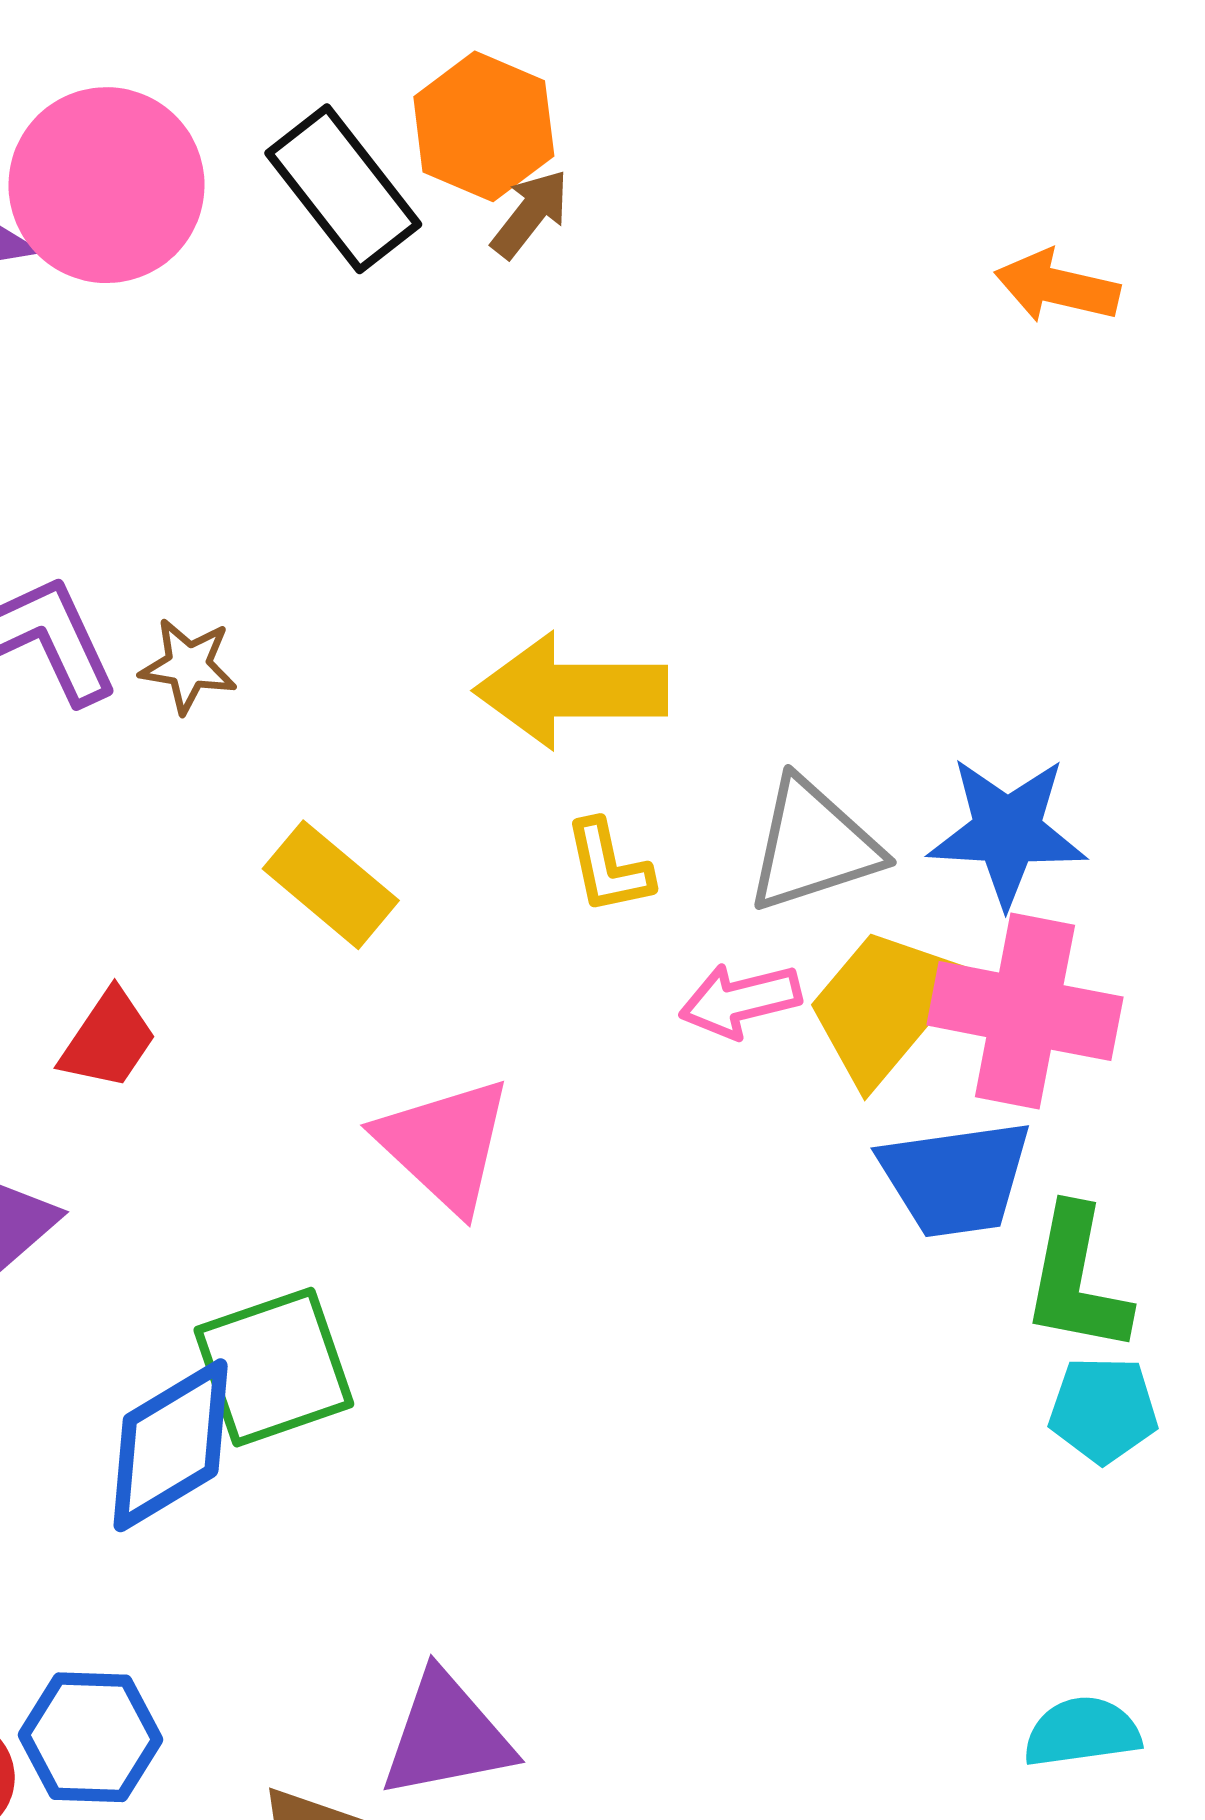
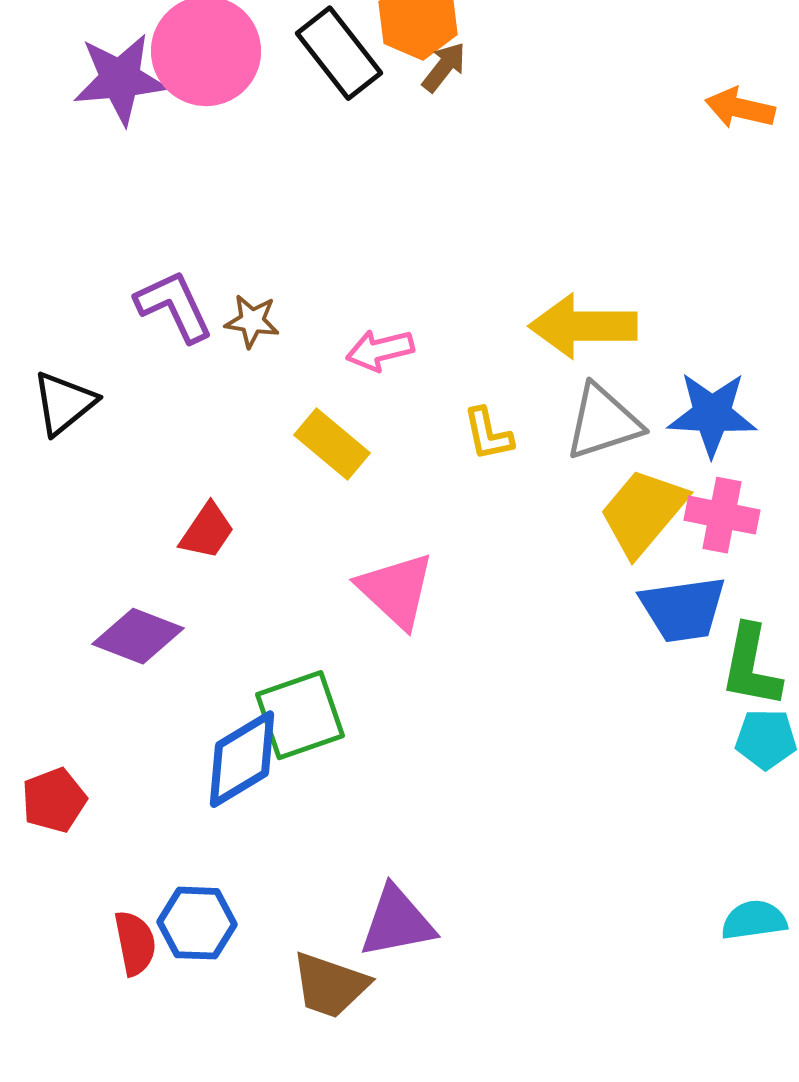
yellow arrow: (571, 691) -> (583, 326), moved
pink arrow: (740, 1000) -> (380, 350), moved
pink cross: (1025, 1011) -> (722, 515), size x0.7

